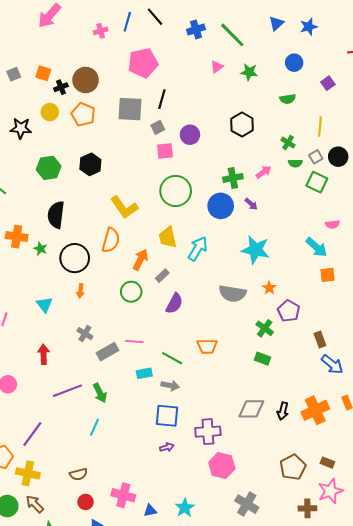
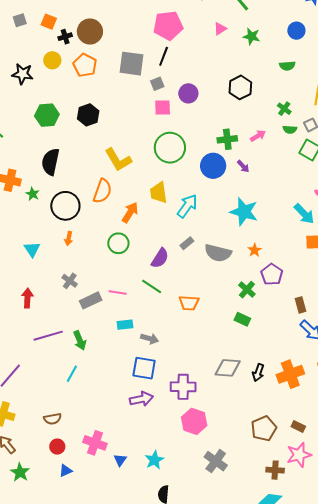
pink pentagon: (143, 63) -> (168, 26), moved
gray rectangle: (162, 276) -> (187, 243), moved
green line: (172, 358) -> (152, 286), moved
purple arrow: (167, 447) -> (141, 399), size x1.6
blue triangle: (150, 510) -> (120, 460), turned -48

